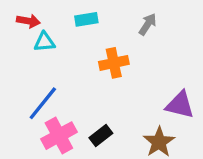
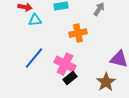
pink cross: (59, 136) -> (65, 64), moved, turned -35

